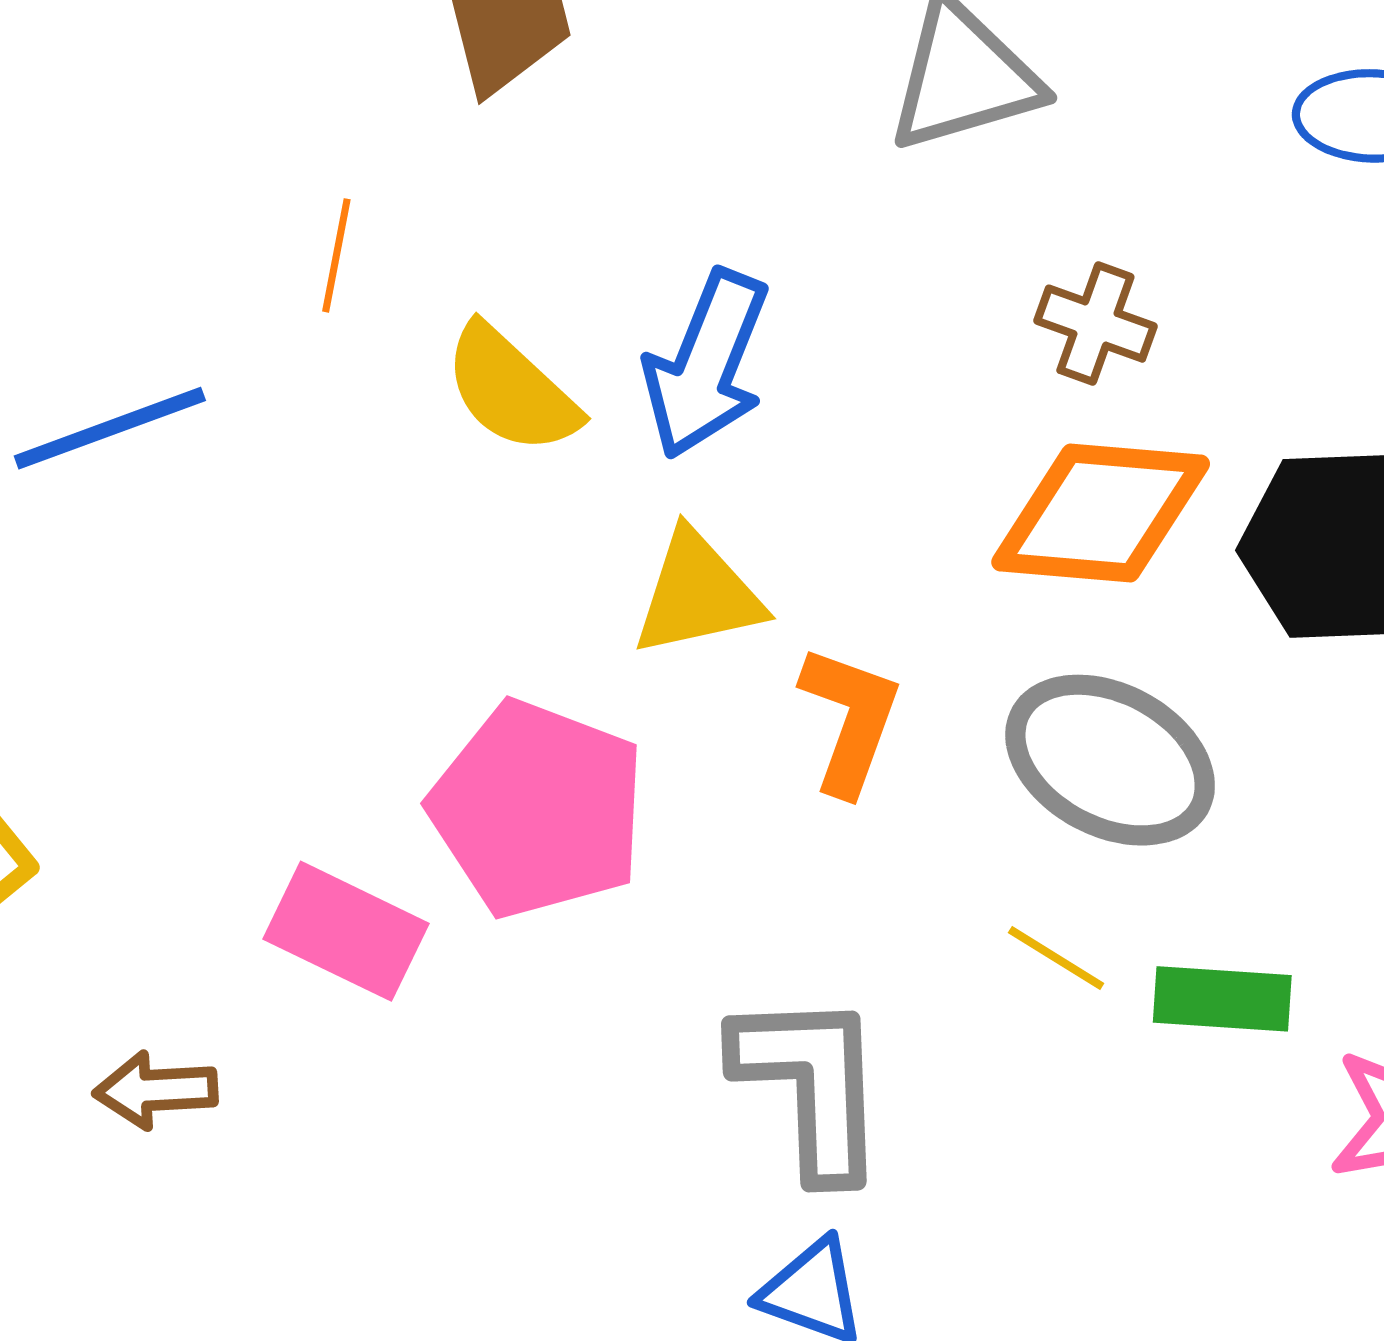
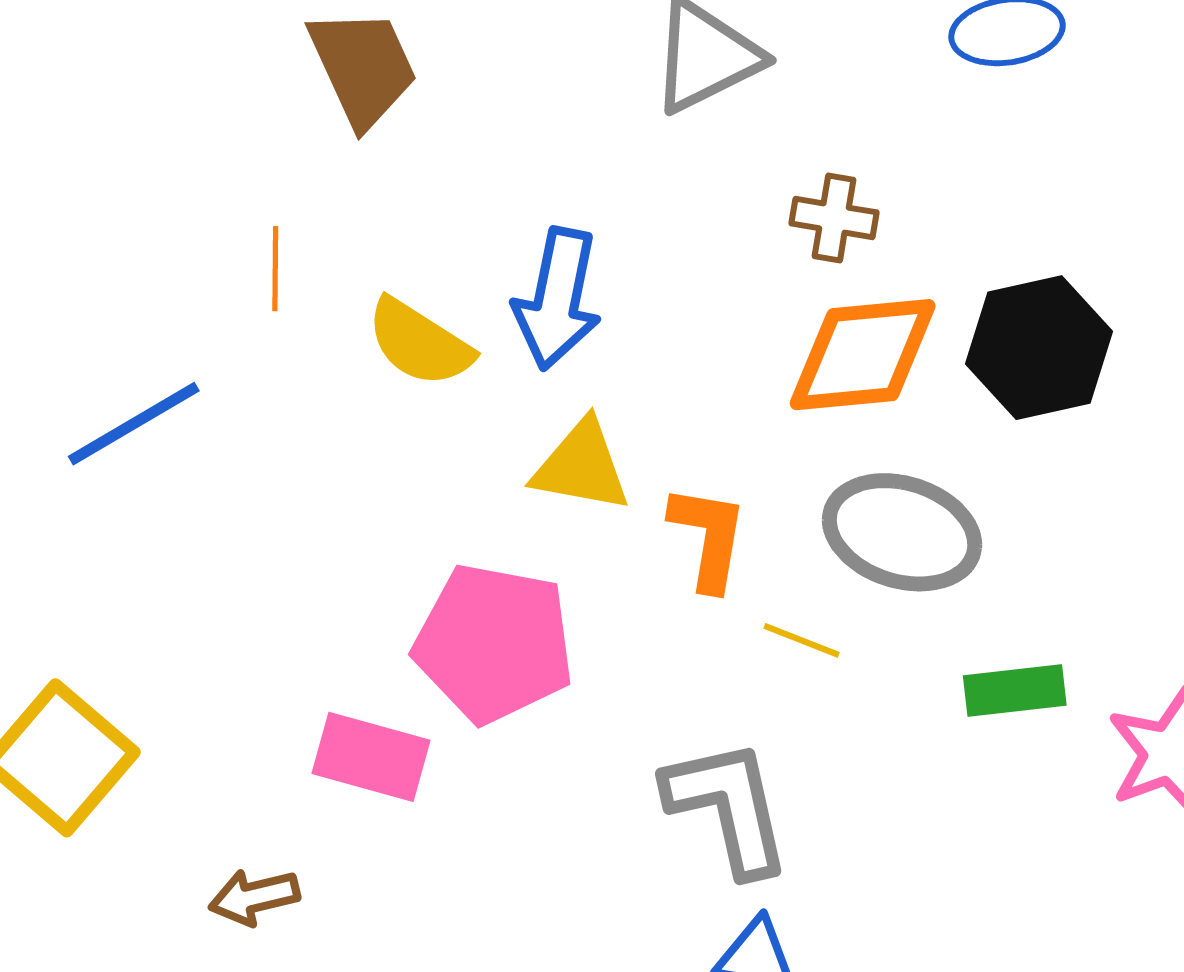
yellow triangle: (698, 594) -> (581, 466), turned 33
yellow line: (1056, 958) -> (802, 640), moved

